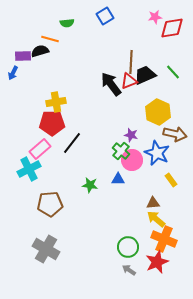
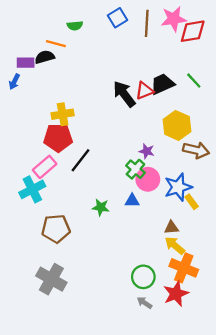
pink star: (155, 17) -> (174, 19), size x1.6
brown line: (131, 62) -> (147, 23), moved
blue star: (157, 153) -> (178, 187), moved, turned 30

